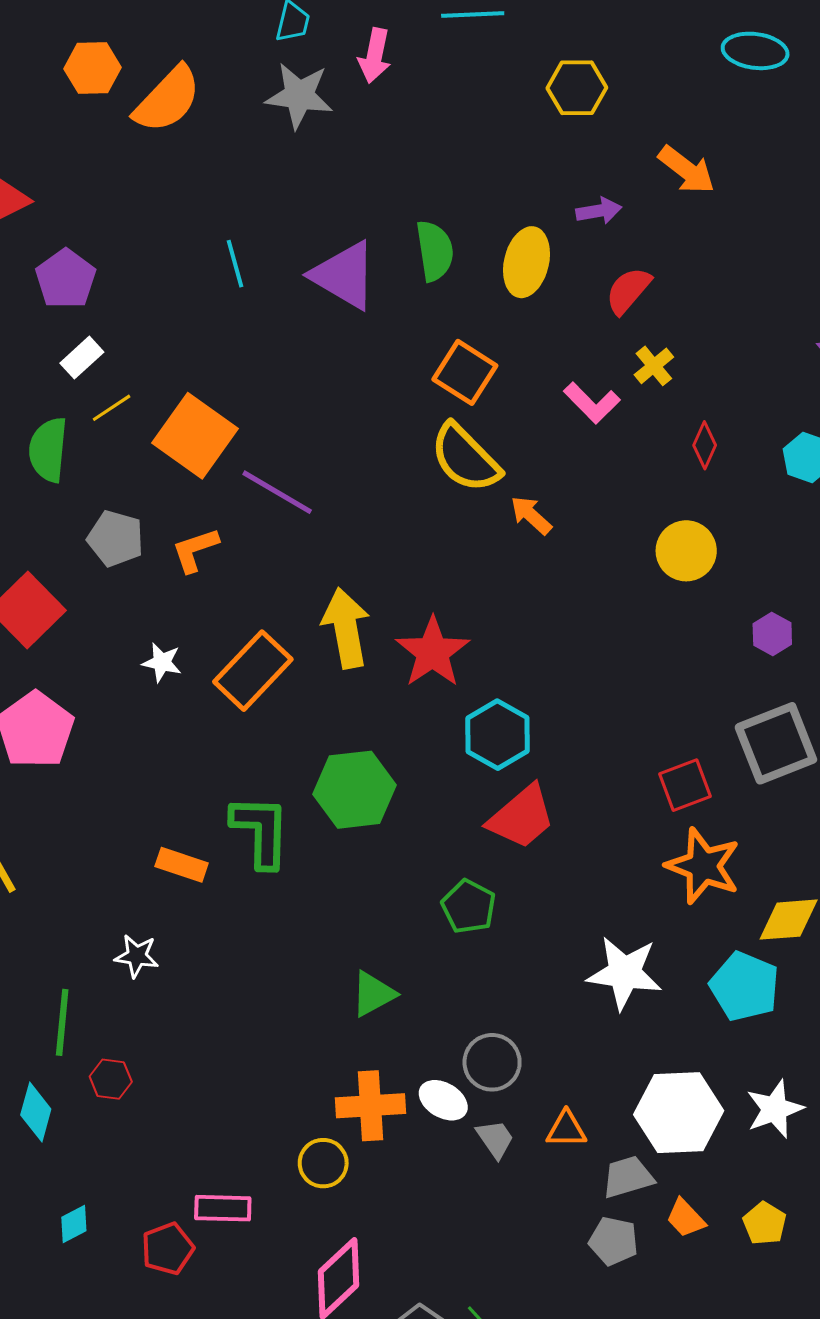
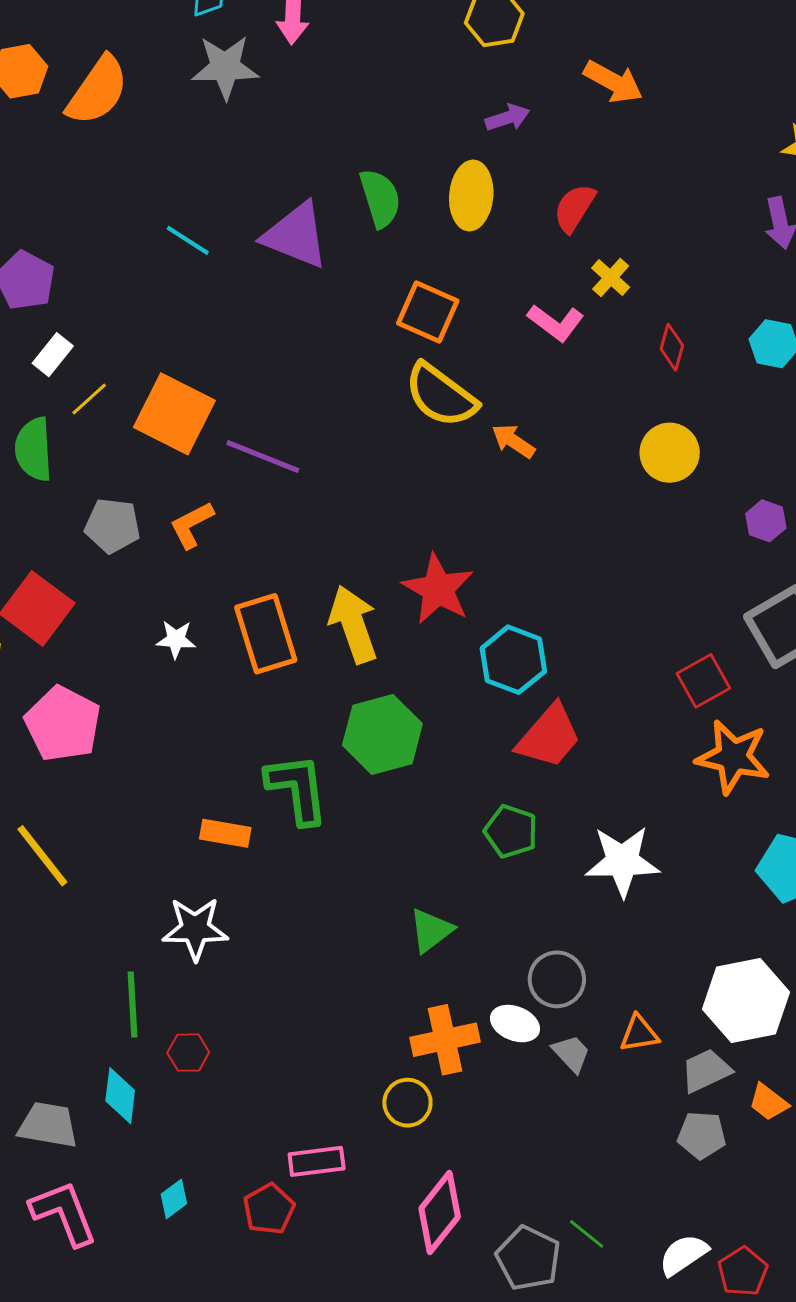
purple arrow: (599, 211) -> (508, 118), moved
cyan line: (235, 264) -> (188, 240), turned -33
yellow arrow: (346, 628) -> (353, 624), moved
orange rectangle: (253, 671) -> (266, 634), turned -52
white star: (137, 956) -> (195, 929), size x1.5
white star: (624, 973) -> (622, 861), moved

